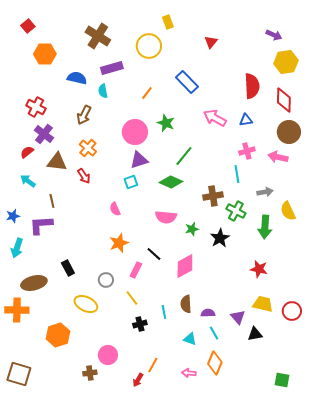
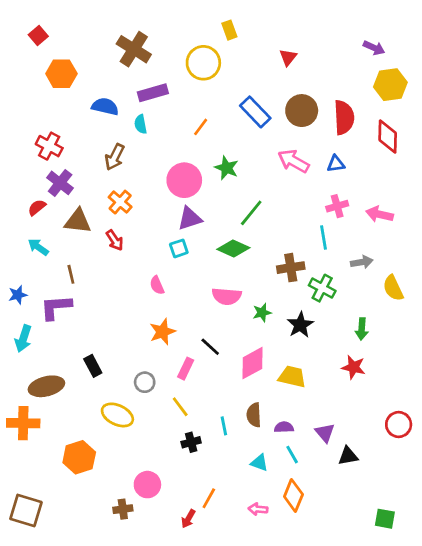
brown circle: (289, 132) -> (302, 111), moved
green arrow: (265, 227) -> (362, 329), moved, size x0.7
yellow trapezoid: (263, 304) -> (292, 377), moved

